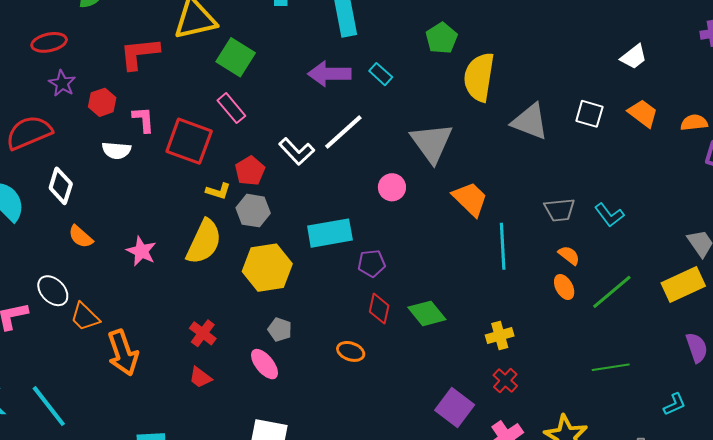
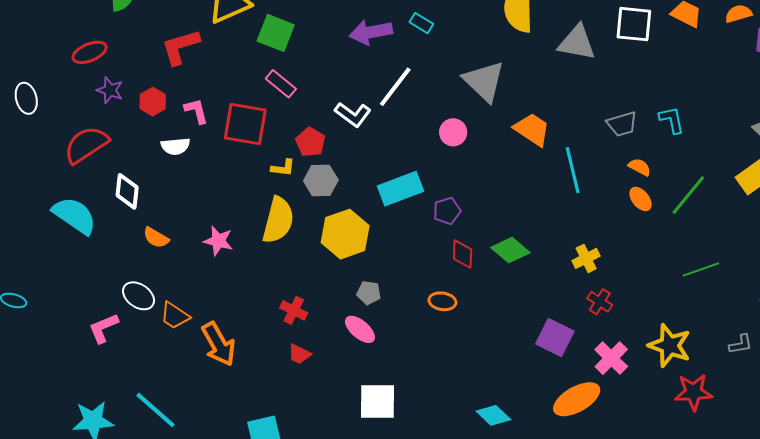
white square: (589, 114) -> (634, 24), size x1.4
cyan L-shape: (609, 215) -> (672, 120), turned -144

